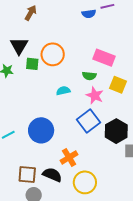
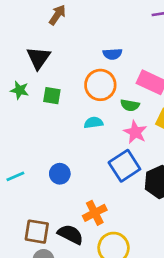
blue semicircle: (89, 14) -> (113, 54), moved
orange circle: (53, 54) -> (100, 85), moved
green square: (32, 64) -> (52, 96), moved
blue circle: (41, 130) -> (60, 174), size x0.6

